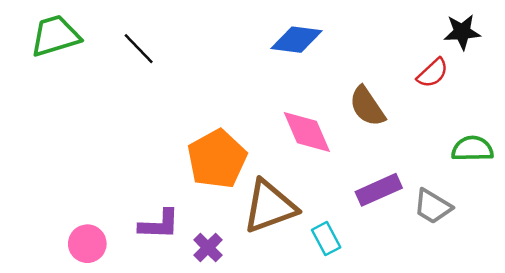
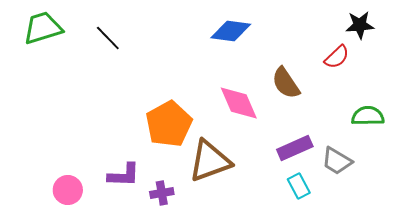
cyan rectangle: (326, 239) -> (299, 186), moved
purple cross: (208, 248) -> (162, 193), turned 35

